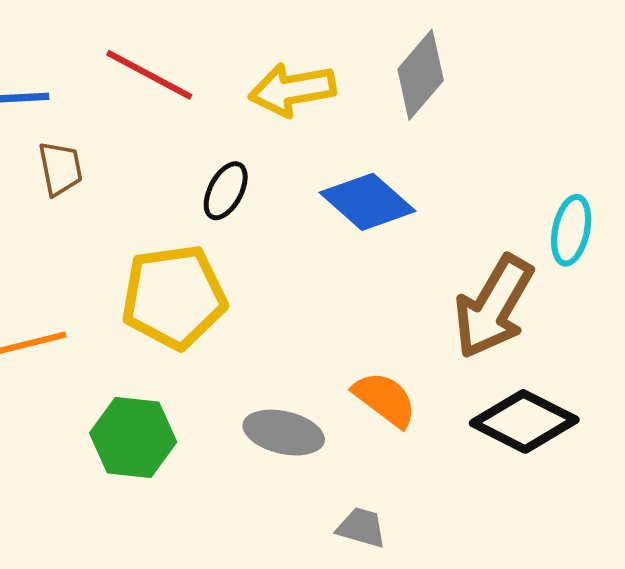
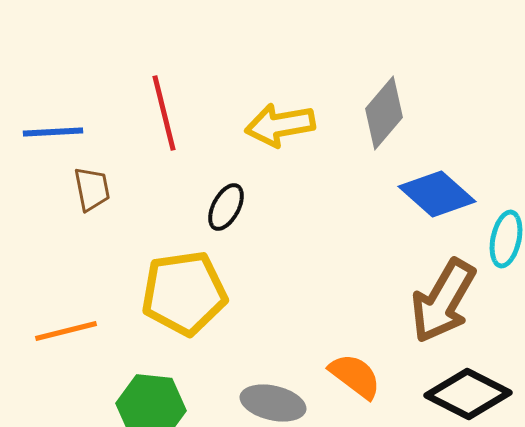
red line: (149, 75) -> (164, 113), turned 48
blue diamond: (368, 202) -> (437, 194), moved

